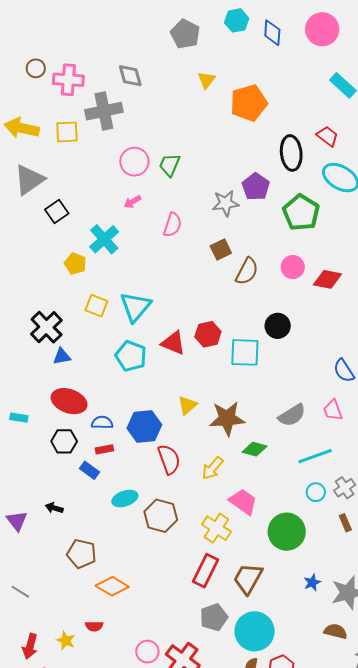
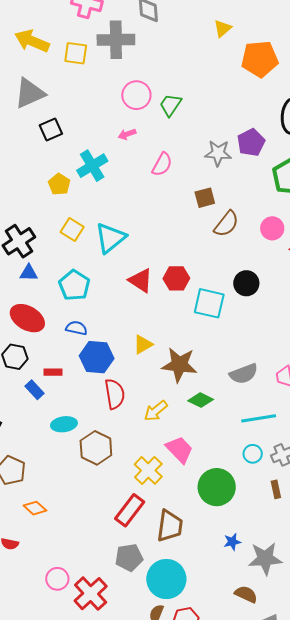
cyan pentagon: (131, 356) -> (74, 285), moved
blue semicircle: (102, 423) -> (76, 328), moved
brown trapezoid: (248, 579) -> (170, 526), turned 148
orange diamond: (112, 586) -> (35, 508), size x0.7

